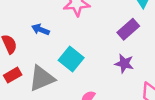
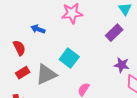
blue arrow: (40, 30) -> (38, 29), moved
purple star: (124, 64) -> (122, 65), moved

